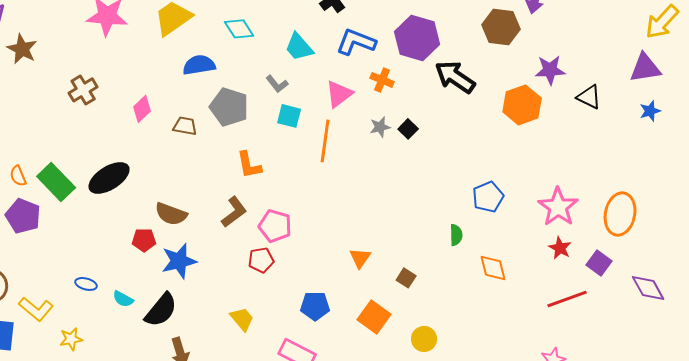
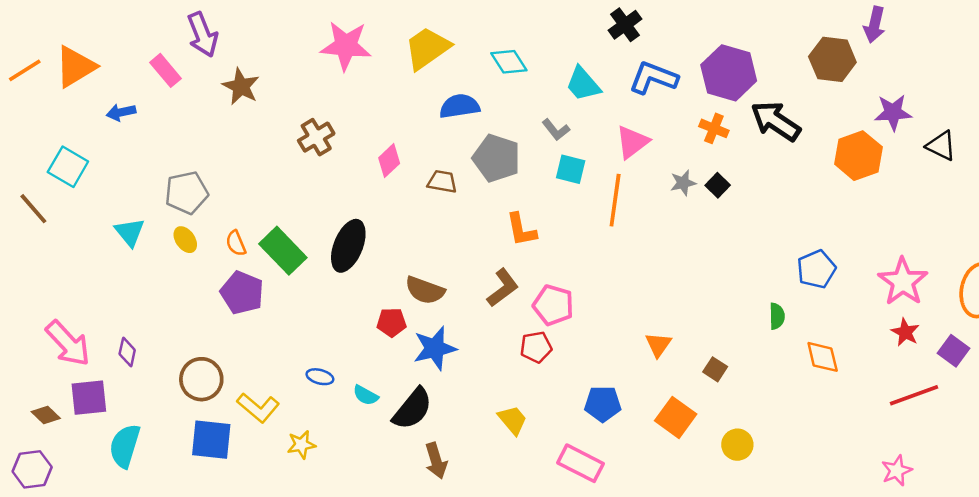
orange cross: (382, 80) -> (714, 128), moved
black ellipse: (109, 178) -> (348, 246), turned -36

